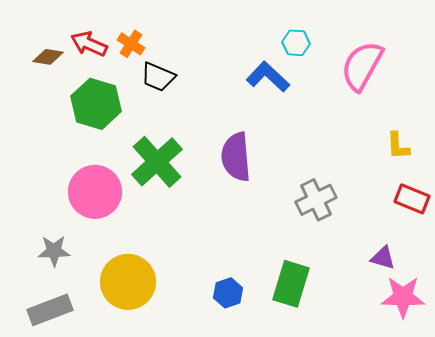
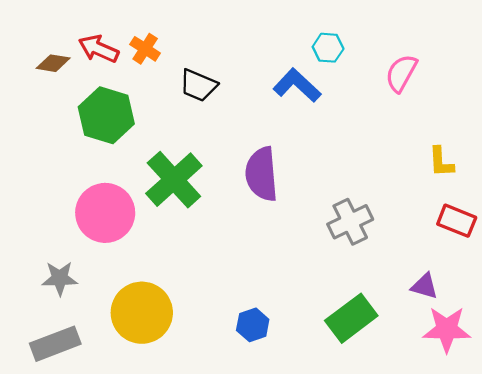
pink semicircle: (362, 66) -> (401, 73), size x0.7
black trapezoid: (158, 77) -> (198, 85), moved
green rectangle: (291, 284) -> (351, 318), moved, turned 36

